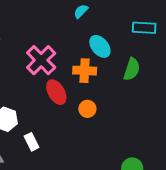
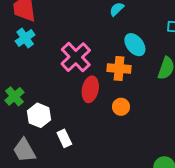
red ellipse: (56, 92) -> (90, 89), turned 40

